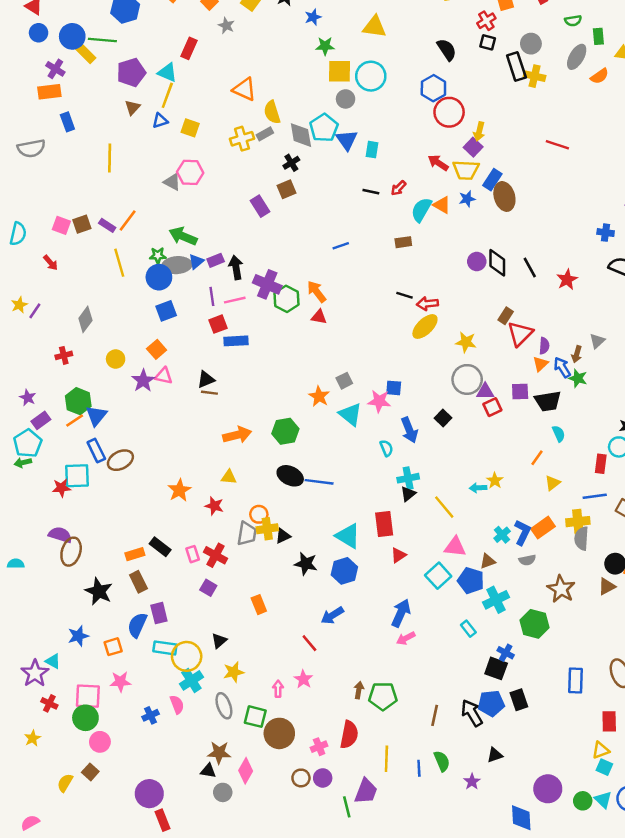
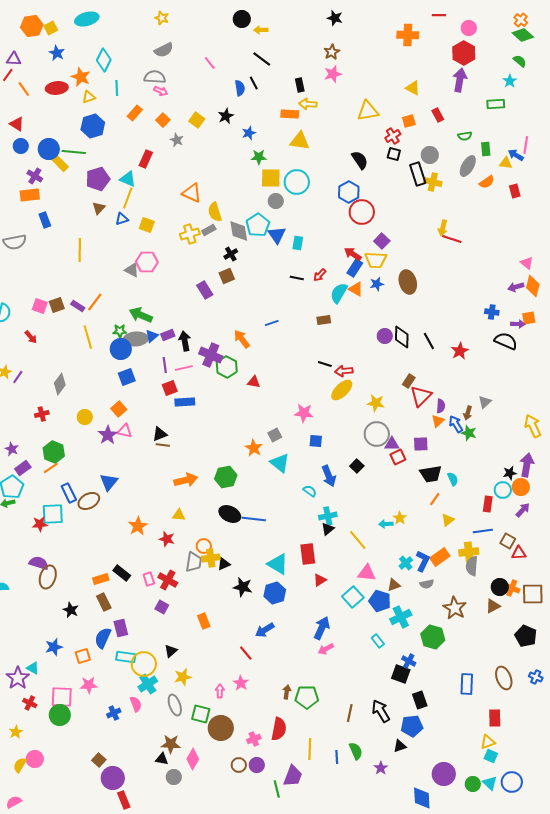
yellow arrow: (479, 131) -> (443, 228), moved
blue rectangle: (492, 180) -> (355, 268), moved
orange arrow: (317, 292) -> (242, 339), moved
pink star: (379, 401) -> (304, 413), moved
black trapezoid: (548, 401) -> (431, 474), moved
blue triangle: (96, 416) -> (109, 482), moved
cyan semicircle: (386, 448) -> (310, 491), turned -32
black star: (99, 591) -> (71, 610), size x0.7
blue pentagon: (491, 703) -> (412, 726), moved
pink circle: (100, 742) -> (35, 759), moved
brown square: (90, 772) -> (99, 760), moved
yellow semicircle: (65, 783) -> (20, 765), moved

